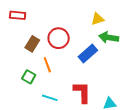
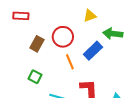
yellow triangle: (97, 19) -> (90, 16), moved
orange line: (47, 65) -> (70, 62), moved

